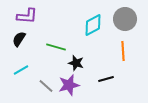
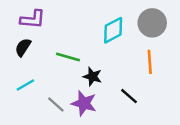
black line: (106, 79) -> (129, 96), turned 56
purple star: (69, 85) -> (84, 103), turned 30

